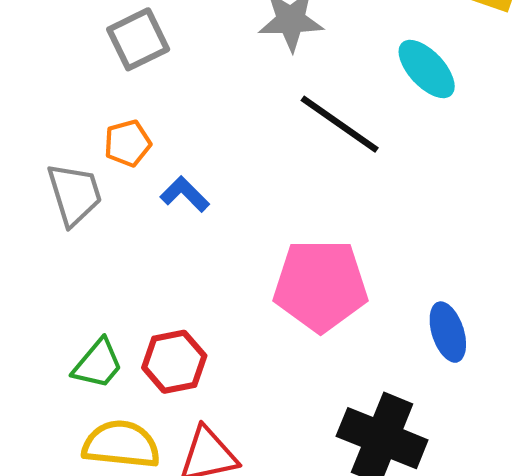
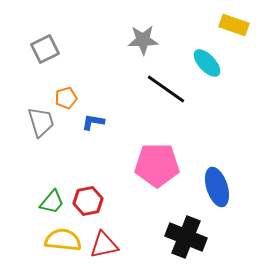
gray square: (138, 39) -> (45, 49), moved
blue L-shape: (185, 194) -> (93, 122), turned -35
blue ellipse: (448, 332) -> (217, 187), size x1.4

